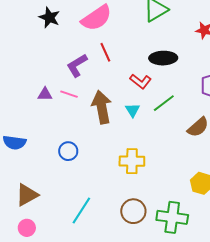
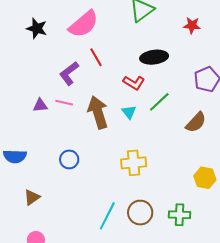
brown triangle: (27, 195) -> (32, 197), moved, size x0.7
cyan line: (81, 211) -> (107, 216), moved
green cross: (172, 217) -> (179, 215), size x0.7

